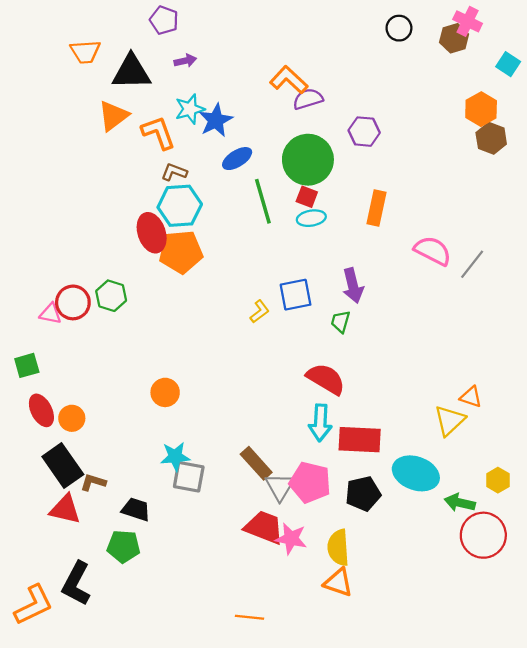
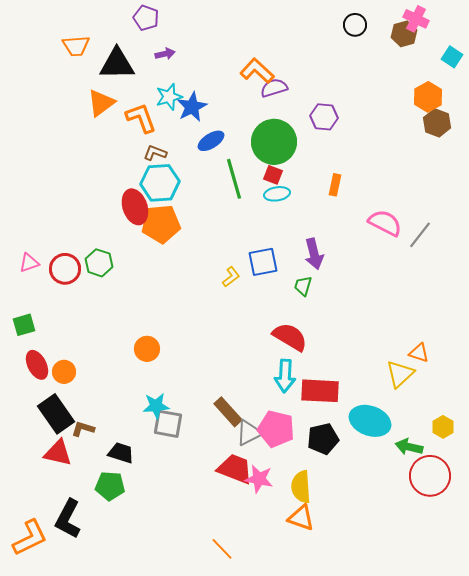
orange rectangle: (377, 208) -> (335, 185), size x0.7
pink triangle: (50, 314) -> (29, 263), moved, turned -30
gray triangle: (280, 487) -> (249, 433), turned 32
orange line: (249, 617) -> (222, 549), turned 40

